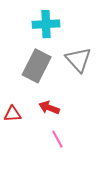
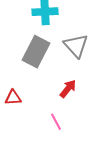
red arrow: (49, 108) -> (68, 89), moved, turned 108

